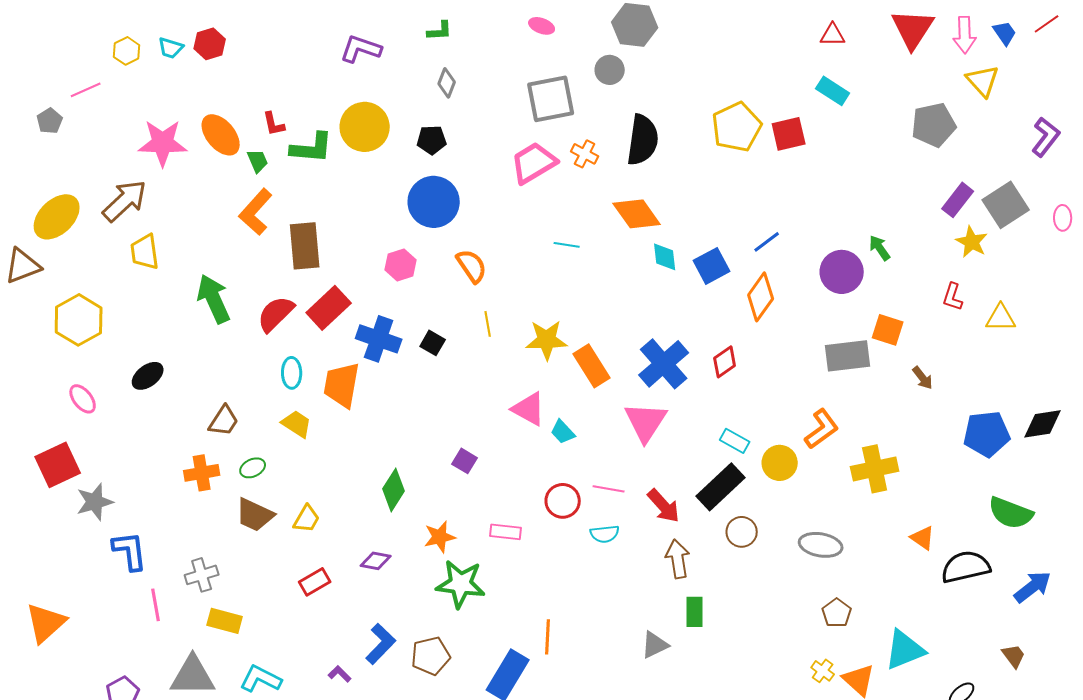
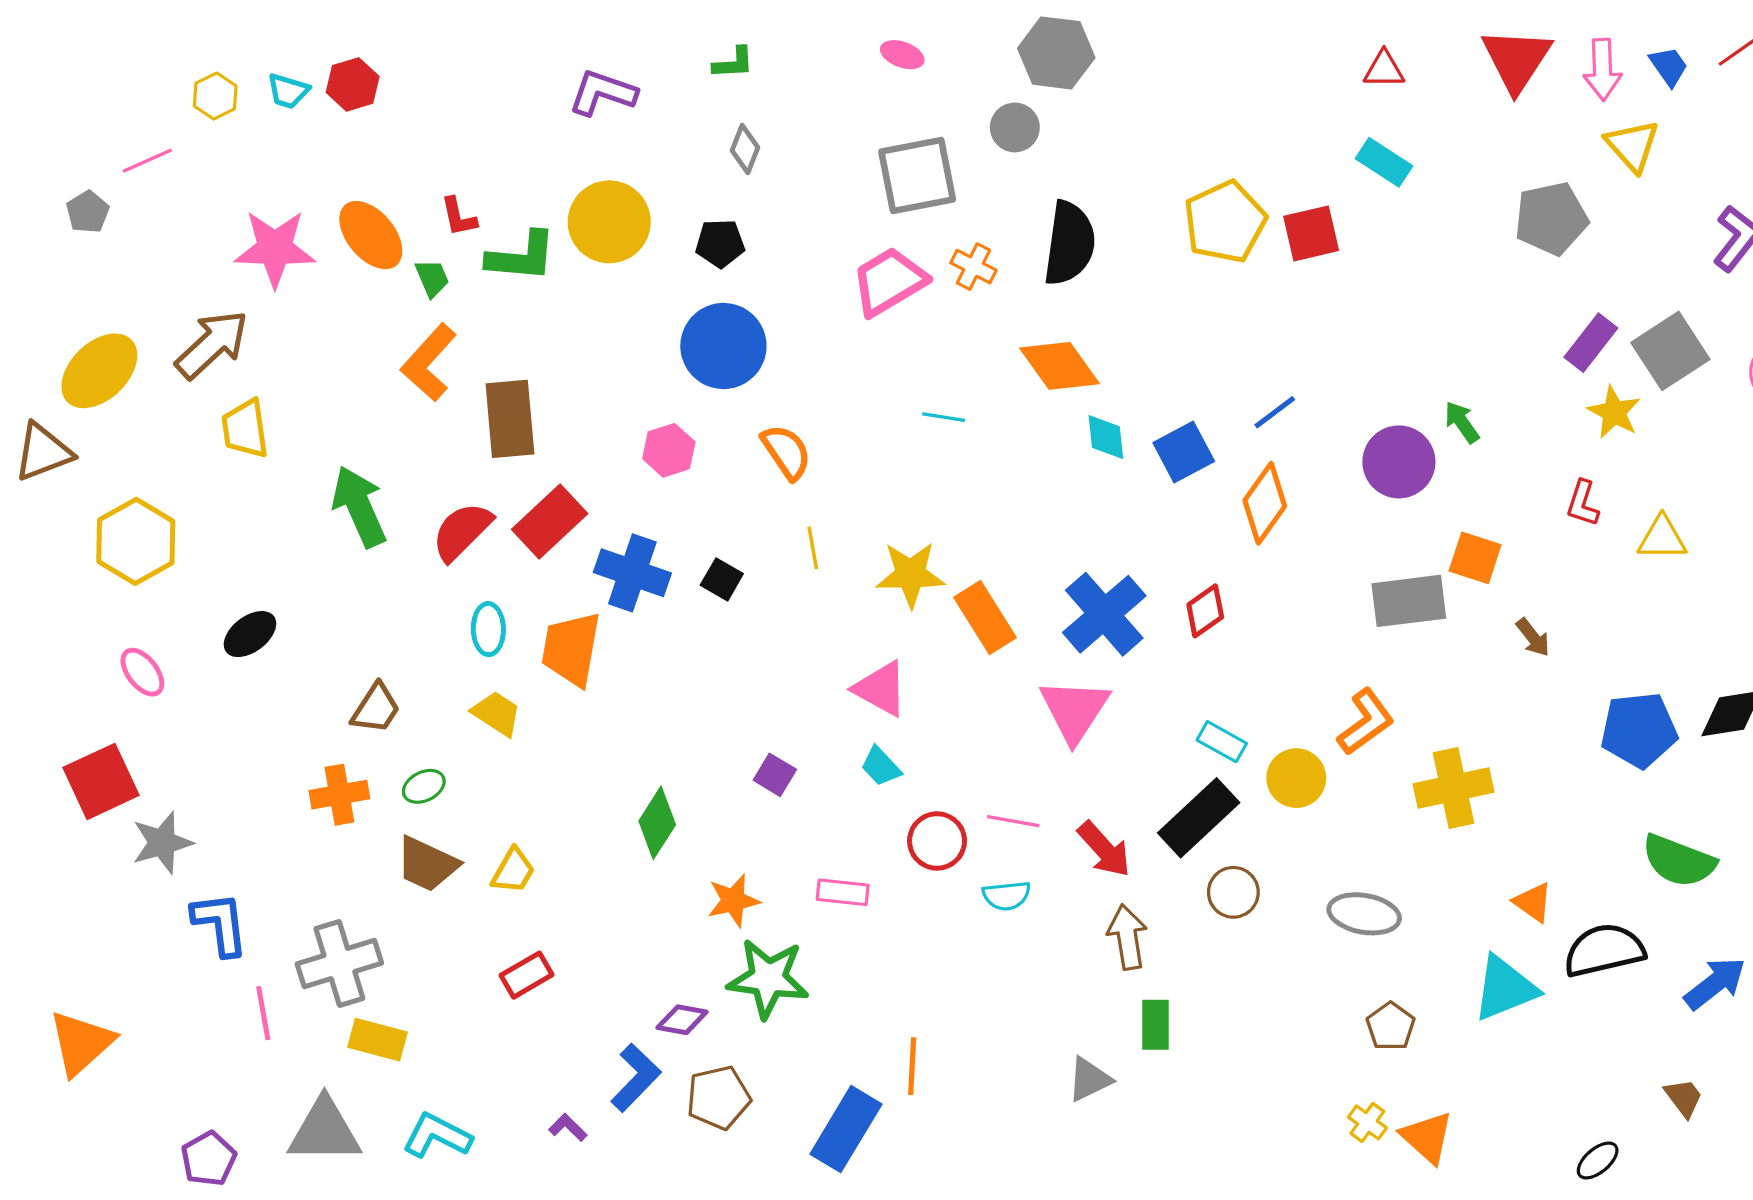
cyan trapezoid: (563, 432) -> (881, 766), moved
purple diamond: (376, 561) -> (682, 1020), moved
gray cross: (202, 575) -> (339, 963), size x1.5
cyan triangle: (905, 650) -> (1505, 988), moved

